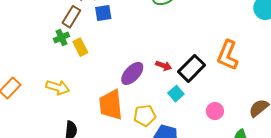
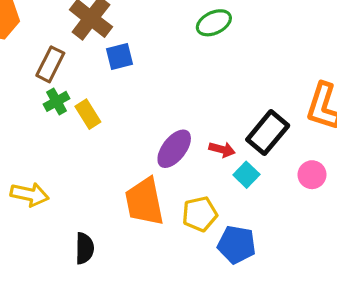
brown rectangle: (71, 17) -> (50, 64), moved
red arrow: (164, 66) -> (222, 149), moved
yellow arrow: (58, 87) -> (30, 194), moved
pink circle: (215, 111) -> (312, 175), moved

